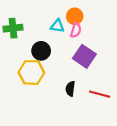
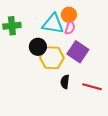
cyan triangle: (57, 26) -> (53, 24), size x1.6
yellow hexagon: (31, 72) -> (52, 58), moved

